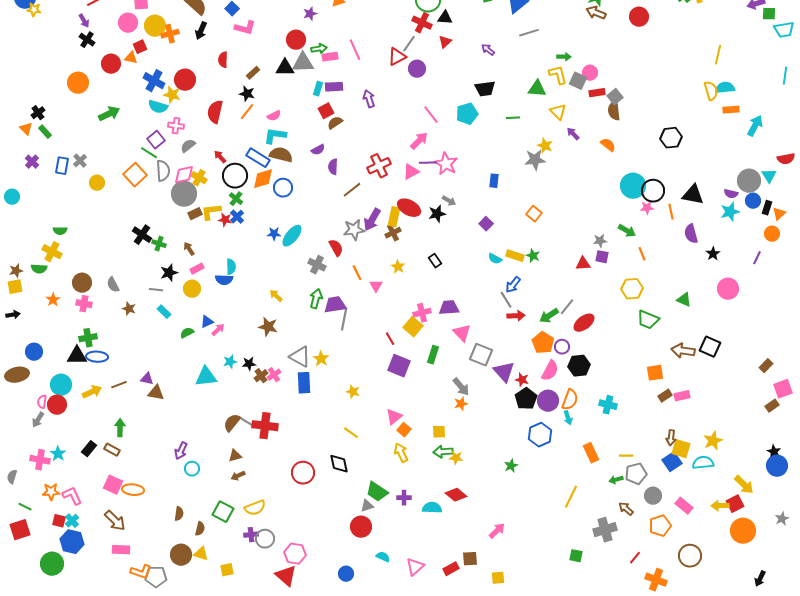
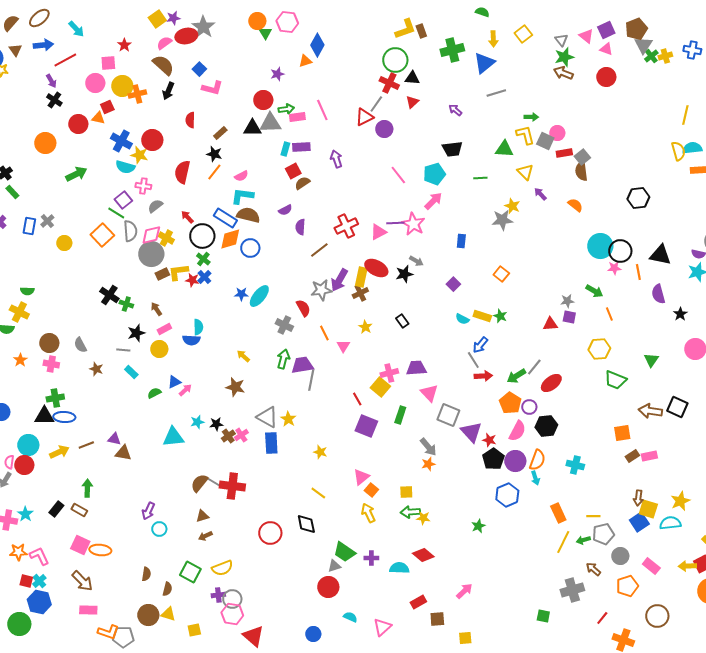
pink arrow: (419, 141) -> (433, 201), moved
green triangle: (684, 300) -> (651, 360), turned 42
yellow line: (571, 497) -> (563, 542), moved
pink hexagon: (295, 554) -> (232, 614), moved
red rectangle: (451, 569) -> (418, 602), moved

